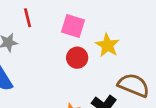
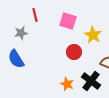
red circle: (77, 58) -> (74, 52), moved

